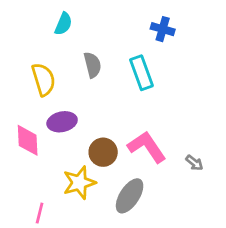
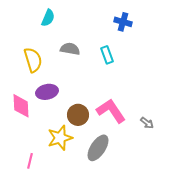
gray semicircle: (92, 65) -> (70, 49), turned -66
cyan rectangle: (141, 73) -> (107, 55), size x0.7

